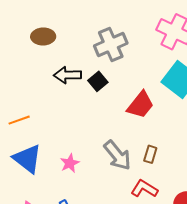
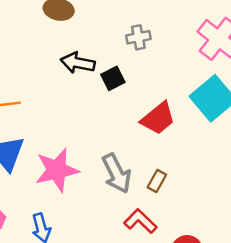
gray cross: (111, 45) -> (138, 37), size x0.6
pink star: (70, 163) -> (57, 170), size x1.8

